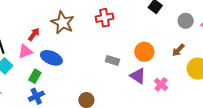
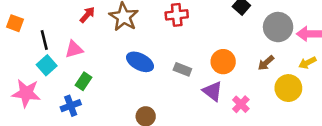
gray circle: (186, 21) -> (278, 27), size x1.5
red arrow: (34, 34) -> (87, 15), moved
blue ellipse: (51, 58) -> (140, 62), moved
blue cross: (36, 96) -> (71, 106), moved

